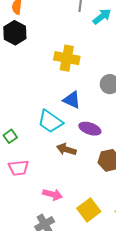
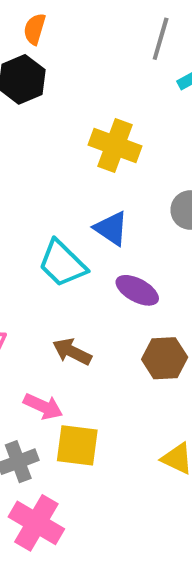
brown arrow: (66, 149) -> (72, 352), moved
yellow square: (89, 210) -> (77, 445), moved, turned 35

